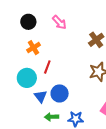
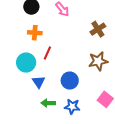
orange cross: (33, 48) -> (35, 33), turned 32
blue circle: (60, 93) -> (70, 81), moved

